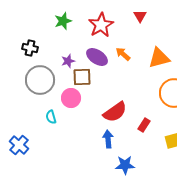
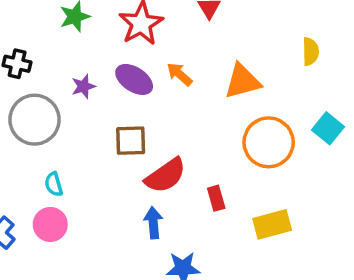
brown square: (82, 77) -> (131, 141), moved
pink circle: (71, 98) -> (50, 224), moved
red rectangle: (144, 125) -> (216, 198), turned -48

